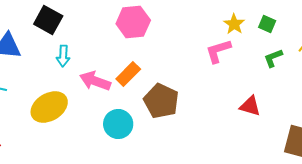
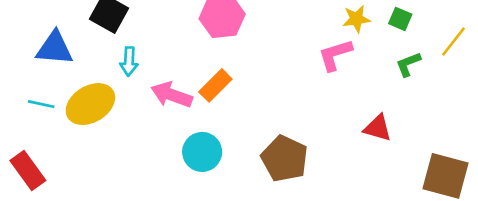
yellow star: (234, 24) -> (356, 19), turned 30
brown pentagon: (161, 101) -> (285, 159), moved
yellow ellipse: (49, 107) -> (90, 104), moved

